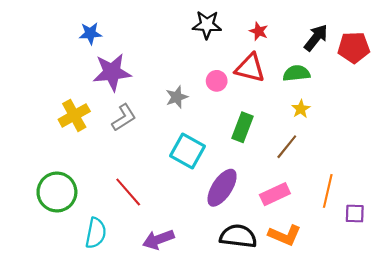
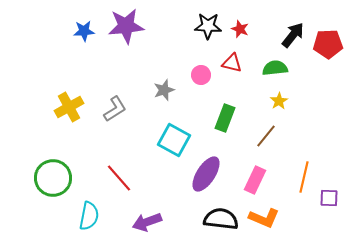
black star: (207, 25) -> (208, 26), moved
red triangle: (250, 68) -> (232, 63), size x0.7
purple star: (112, 72) -> (126, 26), moved
pink rectangle: (275, 194) -> (255, 180), turned -40

